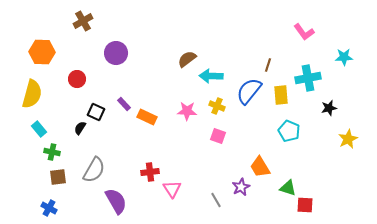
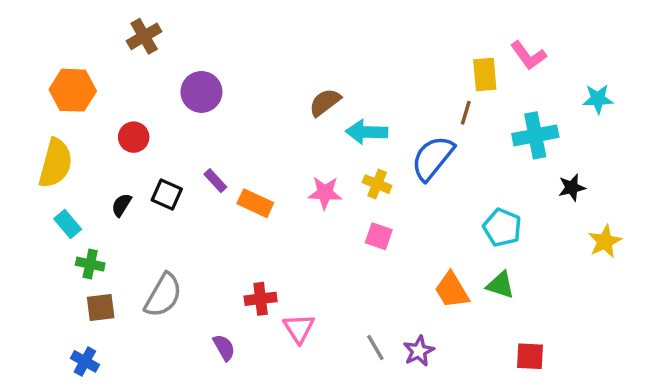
yellow rectangle: (281, 95) -> (485, 75), moved
black semicircle: (80, 128) -> (121, 205), moved
purple star: (241, 187) -> (419, 351), moved
green triangle: (288, 188) -> (501, 285), moved
purple semicircle: (116, 201) -> (224, 348), moved, size x0.6

